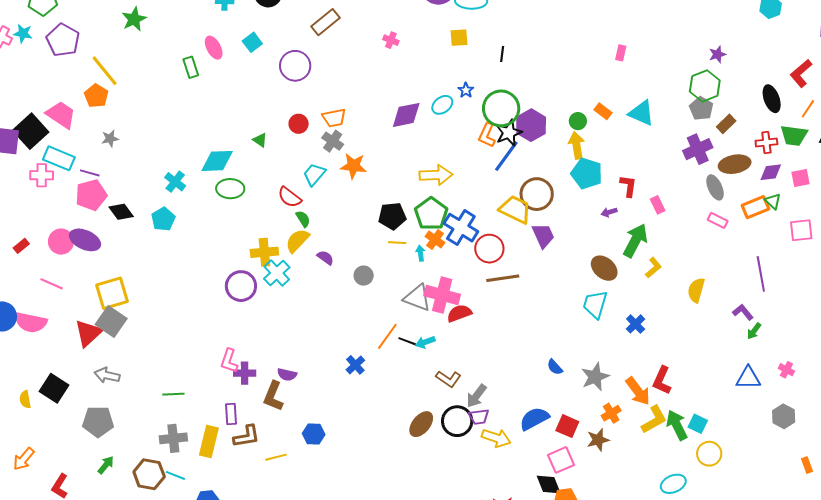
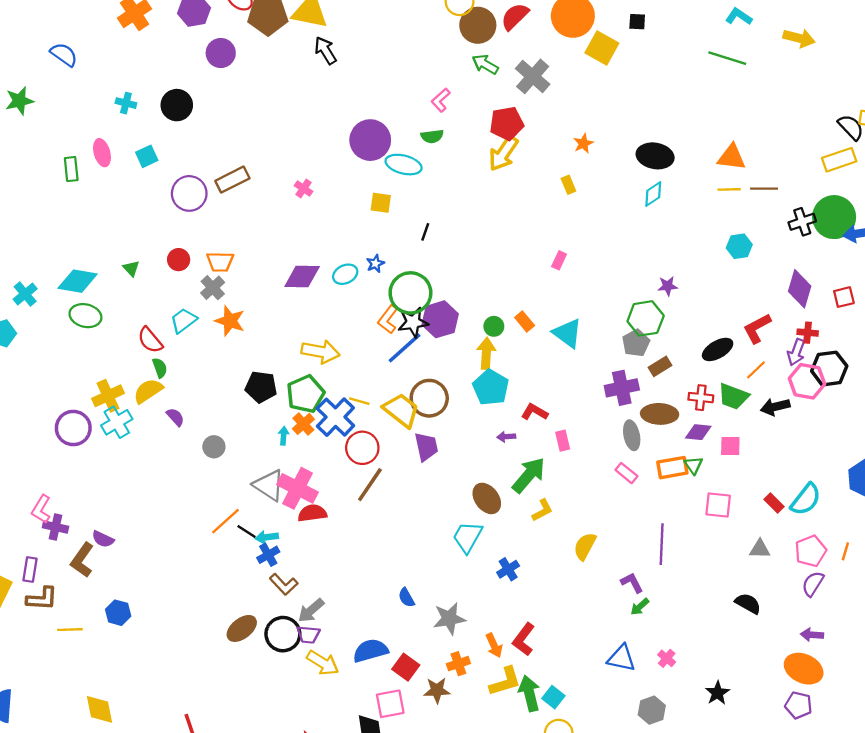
brown rectangle: (326, 22) -> (232, 180), moved
black ellipse: (772, 99) -> (718, 349), turned 68
red L-shape: (628, 186) -> (534, 412), turned -80
yellow line: (397, 243) -> (359, 401), moved
yellow cross: (264, 252) -> (108, 396), turned -32
brown line: (503, 278) -> (370, 485), turned -60
blue cross: (355, 365) -> (268, 555), moved
orange arrow: (638, 391) -> (494, 645), size x0.7

